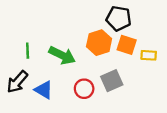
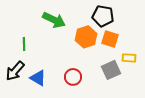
green arrow: (62, 55) -> (54, 20), moved
yellow rectangle: (149, 55) -> (129, 58), moved
gray square: (112, 81) -> (111, 70), moved

